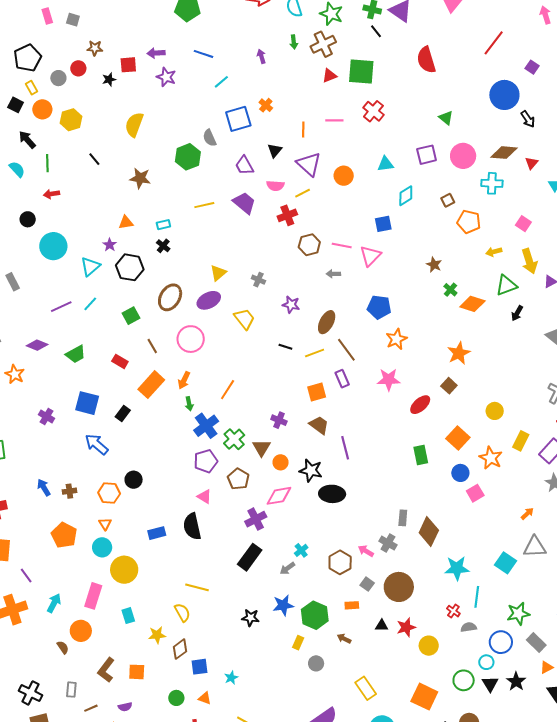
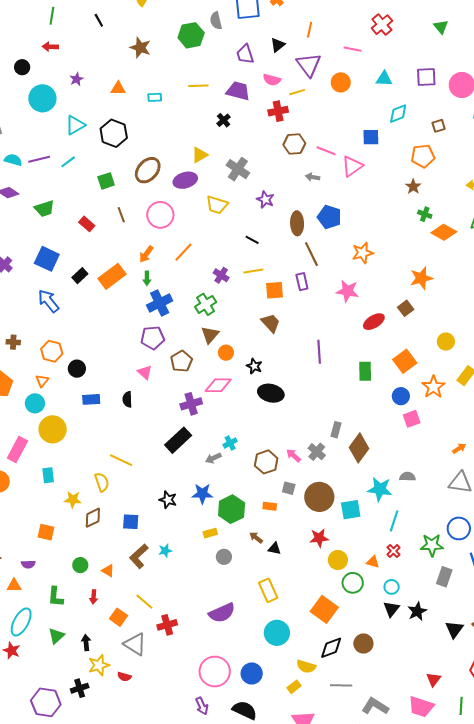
green triangle: (446, 118) -> (441, 27), moved
pink line: (334, 120) -> (353, 49), moved
cyan semicircle: (17, 169) -> (13, 160), moved, turned -42
purple trapezoid: (244, 203) -> (238, 91), turned -35
orange pentagon: (469, 222) -> (423, 156), moved, turned -30
purple star: (110, 245) -> (77, 79), moved
black cross: (163, 246) -> (224, 120), moved
gray cross: (258, 280) -> (238, 169), size x1.6
green cross: (450, 290) -> (425, 214), turned -32
blue pentagon: (379, 307) -> (329, 217), moved
yellow trapezoid: (244, 319) -> (217, 205), turned 135
brown ellipse: (327, 322) -> (297, 223), turned -40
yellow line: (315, 353) -> (253, 271), moved
orange rectangle: (151, 385) -> (112, 276), moved
orange line: (228, 390) -> (183, 252), moved
purple cross: (279, 420) -> (221, 275), moved
green cross: (234, 439) -> (206, 304), moved
purple line: (345, 448) -> (319, 352), moved
black star: (311, 470) -> (254, 366), size x0.7
black circle: (134, 480) -> (77, 369), moved
black semicircle: (192, 526) -> (127, 399), size x0.6
cyan square: (506, 563) -> (351, 510), moved, turned 35
gray square: (367, 584) -> (289, 488), turned -32
red cross: (453, 611) -> (393, 551), moved
black triangle: (382, 626) -> (274, 549), moved
gray semicircle: (469, 627) -> (408, 477), moved
blue circle: (501, 642) -> (459, 528), moved
yellow rectangle: (298, 643) -> (210, 533), turned 40
gray rectangle: (536, 643) -> (444, 577), turned 54
blue square: (199, 667) -> (131, 522), moved
orange triangle: (547, 667) -> (373, 562), moved, turned 32
brown L-shape: (106, 670) -> (139, 556), moved
cyan star: (231, 678) -> (165, 551), moved
green circle: (464, 680) -> (353, 583), moved

